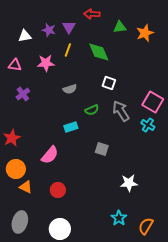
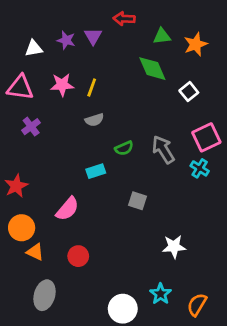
yellow line: (68, 50) -> (92, 87), moved
green diamond: (99, 52) -> (152, 69), moved
pink triangle: (15, 65) -> (20, 87), size x1.5
white square: (109, 83) -> (189, 92), moved, turned 32
pink square: (153, 102) -> (206, 137), turned 35
gray ellipse: (20, 222) -> (45, 295), moved
white circle: (60, 229) -> (123, 309), moved

